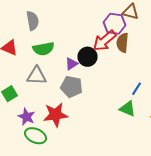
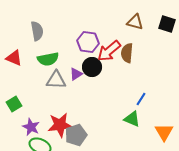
purple hexagon: (114, 24) -> (88, 42), moved
gray triangle: (36, 76) -> (56, 80), moved
gray pentagon: (71, 87) -> (76, 135), moved, turned -30

